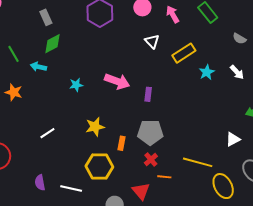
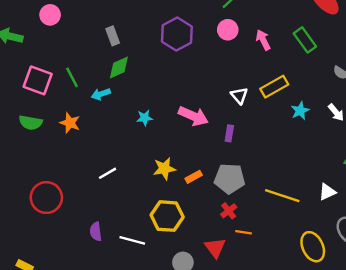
white triangle: (152, 41) -> (239, 96), moved
cyan arrow: (38, 67) -> (101, 94), turned -35
orange rectangle: (121, 143) -> (194, 177), moved, turned 48
yellow line: (198, 162) -> (282, 196), moved

